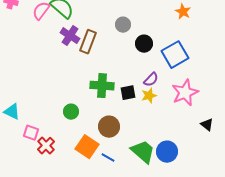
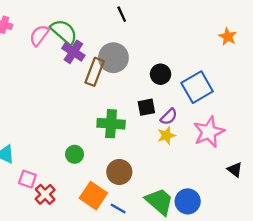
orange star: (183, 12) -> (228, 37), moved
gray circle: (123, 25) -> (113, 58), moved, size x1.6
purple cross: (70, 36) -> (73, 52), moved
black square: (128, 93) -> (146, 107), moved

